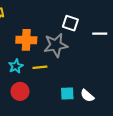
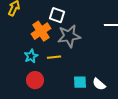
white square: (70, 23) -> (57, 15), moved
orange cross: (26, 40) -> (41, 31), turned -36

